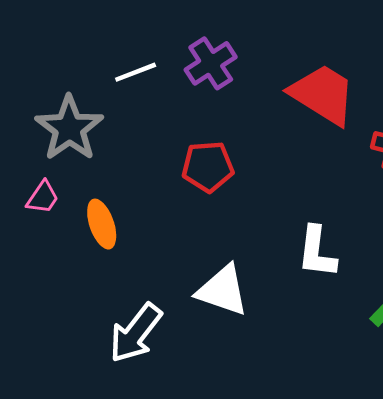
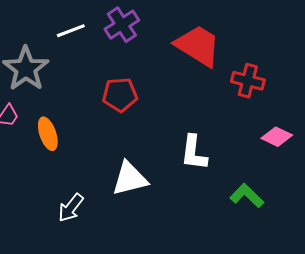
white triangle: (223, 290) -> (130, 179), turned -33
white arrow: (136, 333) -> (71, 208), size x0.7

